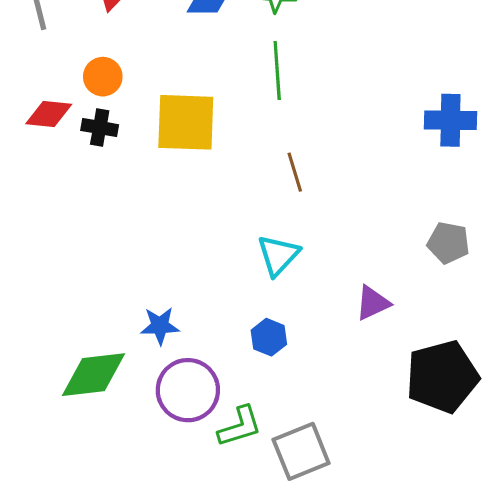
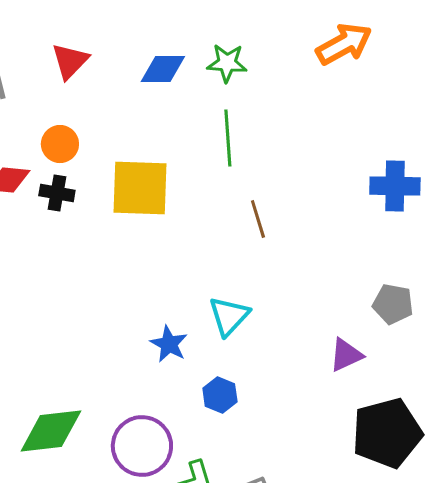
brown line: (295, 172) -> (258, 219), moved
purple triangle: (373, 303) -> (346, 355), moved
blue star: (160, 326) -> (169, 344), moved, turned 30

